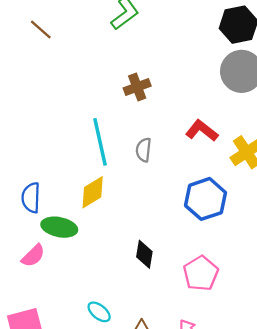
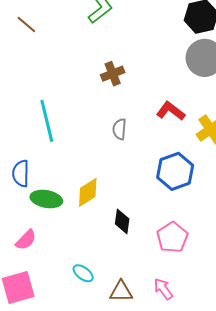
cyan line: (100, 142) -> (47, 121), moved
yellow diamond: (93, 192) -> (88, 192), moved
pink semicircle: (33, 256) -> (26, 240), moved

